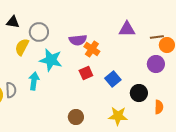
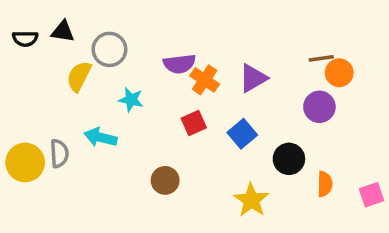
purple triangle: (127, 29) -> (253, 78), moved, turned -30
cyan star: (51, 60) -> (131, 100), size x0.6
cyan arrow: (34, 81) -> (100, 137), turned -84
yellow star: (118, 116) -> (251, 200), turned 30
brown circle: (76, 117) -> (165, 180), moved

